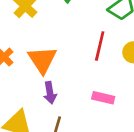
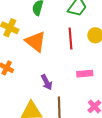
orange triangle: (42, 60) -> (36, 42), moved

